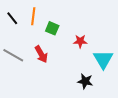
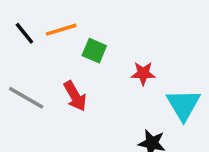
orange line: (33, 16) -> (61, 30), turned 66

